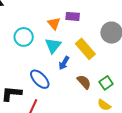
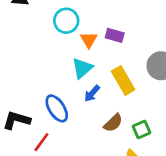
cyan circle: (24, 37) -> (66, 21), moved
brown semicircle: (84, 82) -> (113, 123), turned 77

